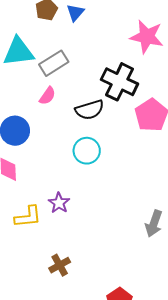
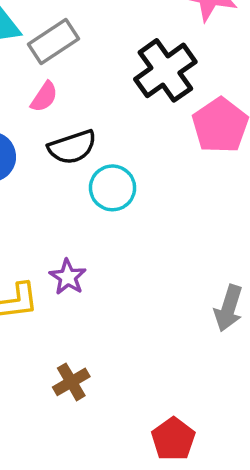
black cross: (120, 82) -> (165, 70), turned 30
black semicircle: (90, 110) -> (72, 147), moved

